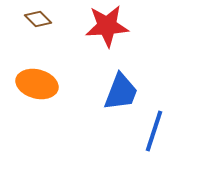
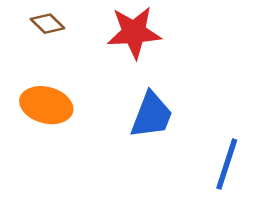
blue line: (154, 131) -> (227, 164), moved

